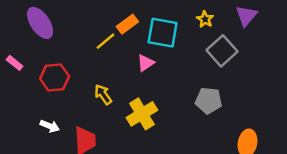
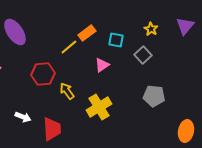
cyan square: (163, 33) -> (116, 40), size x0.6
gray square: (222, 51) -> (143, 55), moved, size x0.7
red hexagon: (55, 77) -> (43, 74), moved

